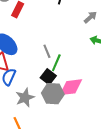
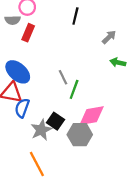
black square: (48, 77) -> (55, 121), moved
gray hexagon: (53, 94) -> (80, 135), moved

